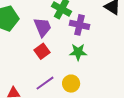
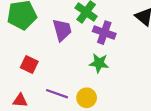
red square: (42, 51) -> (29, 65), moved, turned -35
purple line: (45, 83) -> (57, 94), turned 48

